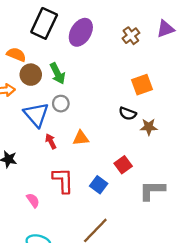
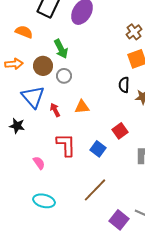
brown cross: (131, 36) -> (134, 32), moved
brown circle: (31, 75) -> (43, 66), moved
black semicircle: (128, 114) -> (124, 85), turned 70
blue triangle: (36, 115) -> (33, 97), moved

